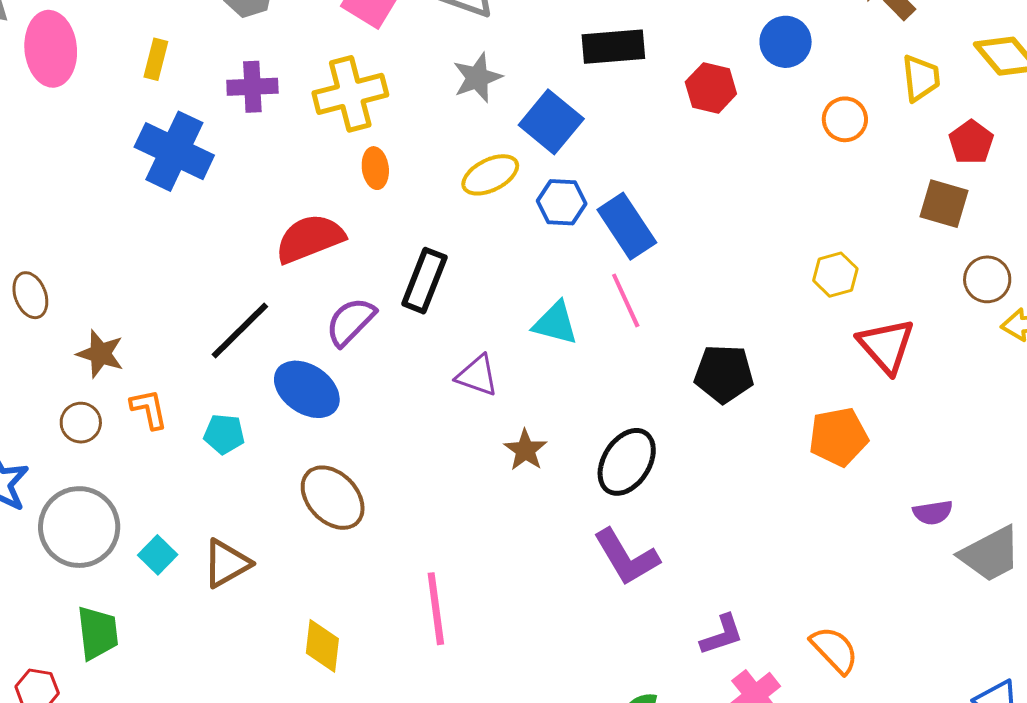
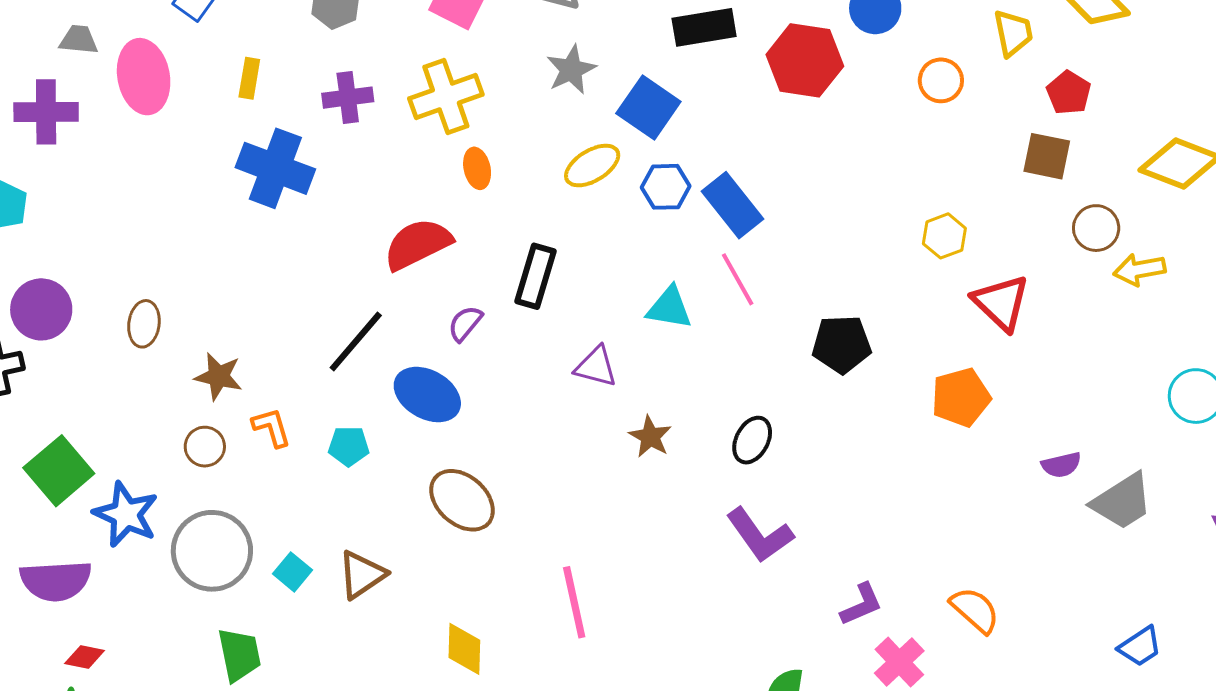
red hexagon: (711, 88) -> (805, 60), size x1.5
brown ellipse: (30, 295) -> (144, 324), turned 33
purple semicircle: (351, 322) -> (465, 323), size x0.7
black ellipse: (627, 462) -> (752, 440), size x0.7

